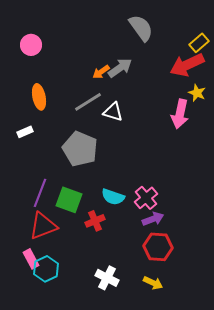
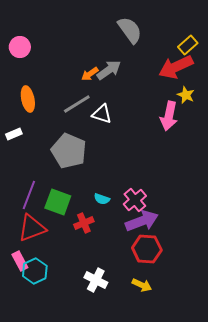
cyan semicircle: (113, 197) -> (102, 199), size x0.7
purple arrow: (153, 219) -> (142, 221), size x1.5

